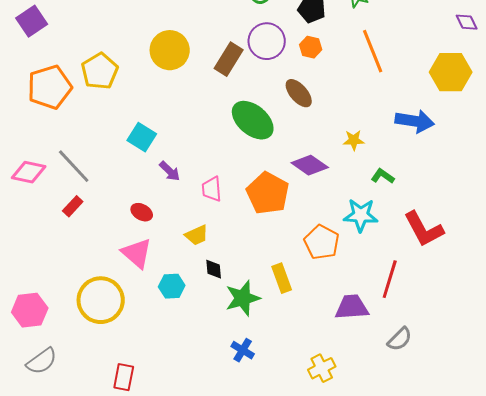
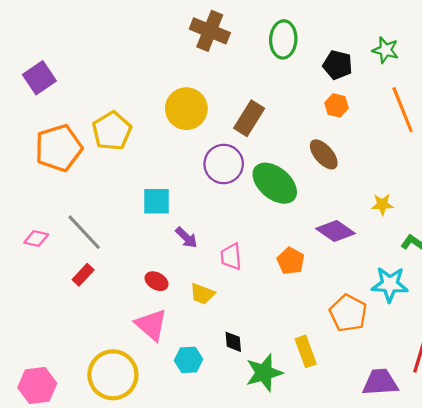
purple circle: (267, 41) -> (224, 164), moved
cyan square: (142, 137) -> (157, 201), turned -32
pink diamond: (29, 172) -> (36, 239), size x0.7
orange pentagon: (268, 193) -> (291, 261), size x0.6
yellow trapezoid: (197, 235) -> (202, 294), moved, turned 45

